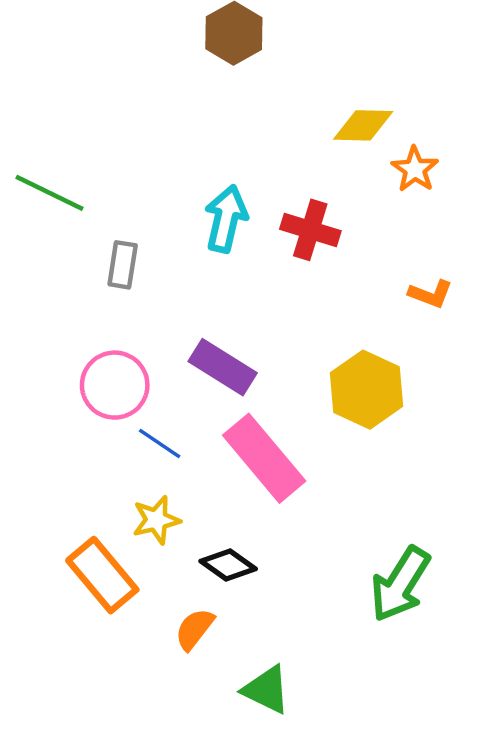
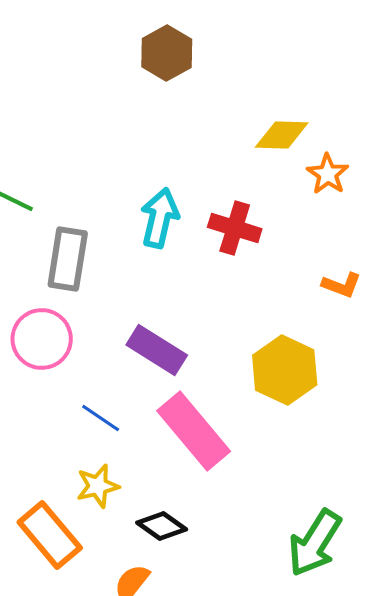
gray rectangle: (123, 265) -> (68, 259), size x1.5
pink circle: (115, 385) -> (42, 339), moved

